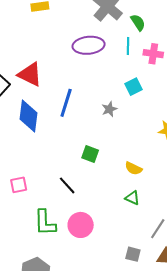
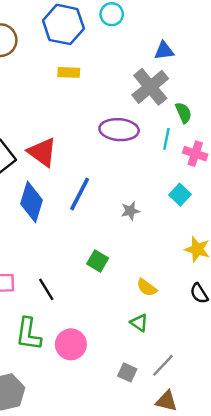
cyan square: (134, 87) -> (180, 195), moved, turned -30
black line: (67, 185) -> (46, 289), moved
gray square: (133, 254) -> (127, 372), moved

